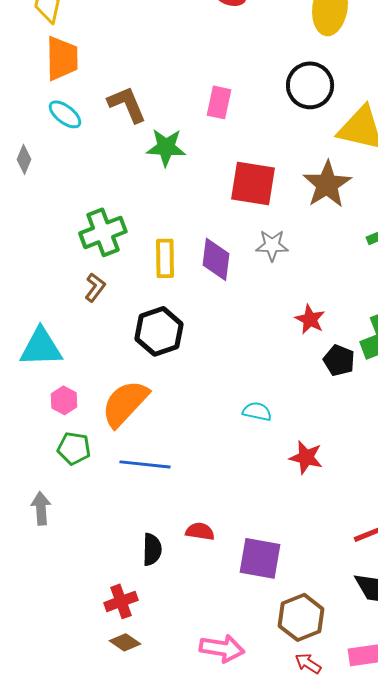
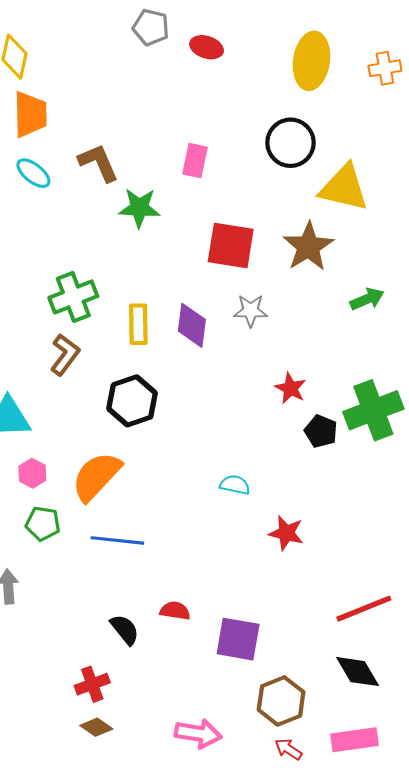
brown L-shape: (95, 287) -> (65, 355), size x1.4
black semicircle: (152, 549) -> (125, 630), turned -40

